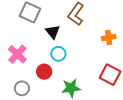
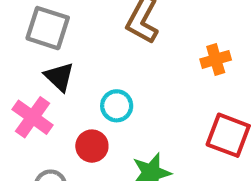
black triangle: (53, 32) -> (59, 77), moved

